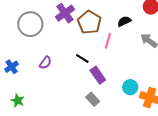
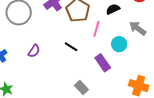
purple rectangle: (98, 75) -> (103, 63), moved
cyan circle: (130, 87) -> (119, 44), moved

